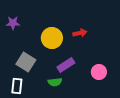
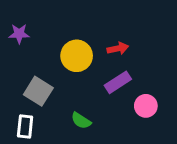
purple rectangle: (66, 65) -> (118, 82), moved
green semicircle: (55, 82) -> (81, 121), turned 40

